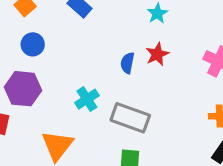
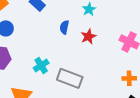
blue semicircle: (127, 63) -> (64, 27), moved

